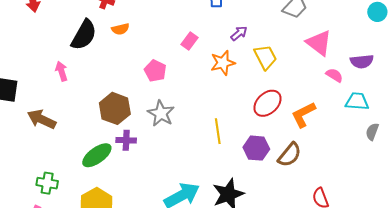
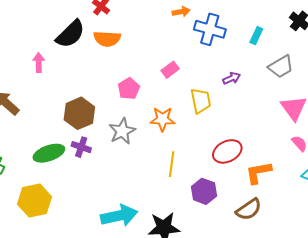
orange semicircle: (120, 29) -> (107, 39), size x1.5
purple arrow: (239, 33) -> (232, 78), moved
yellow trapezoid: (265, 57) -> (201, 101), moved
orange star: (223, 63) -> (162, 119), moved
brown semicircle: (290, 155) -> (249, 209), moved

